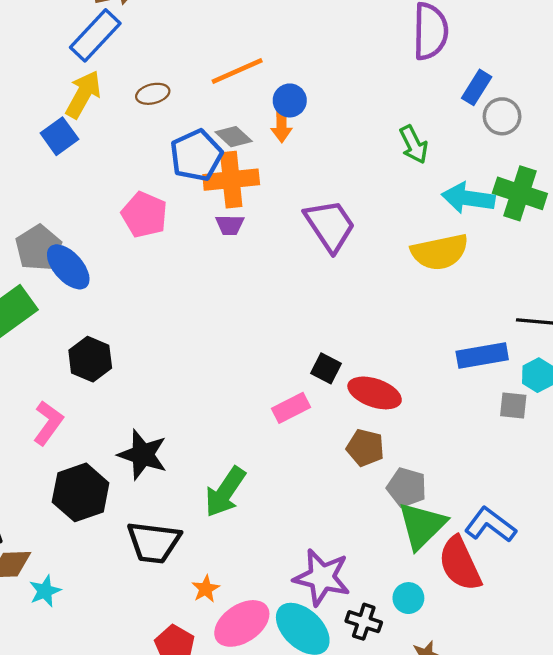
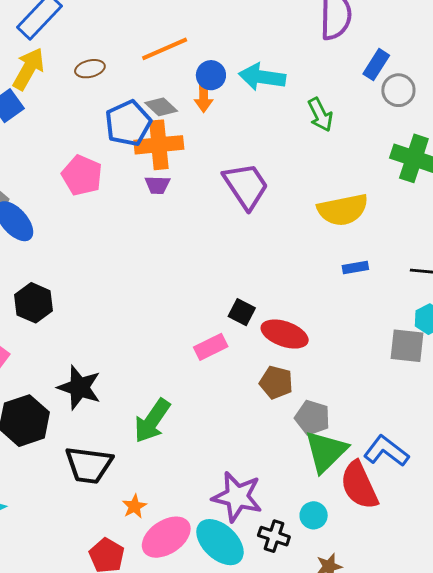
cyan arrow: (468, 198) -> (262, 77), moved
blue rectangle: (482, 355) -> (355, 267), moved, size x0.6
gray square: (513, 405) -> (407, 346), size x1.4

